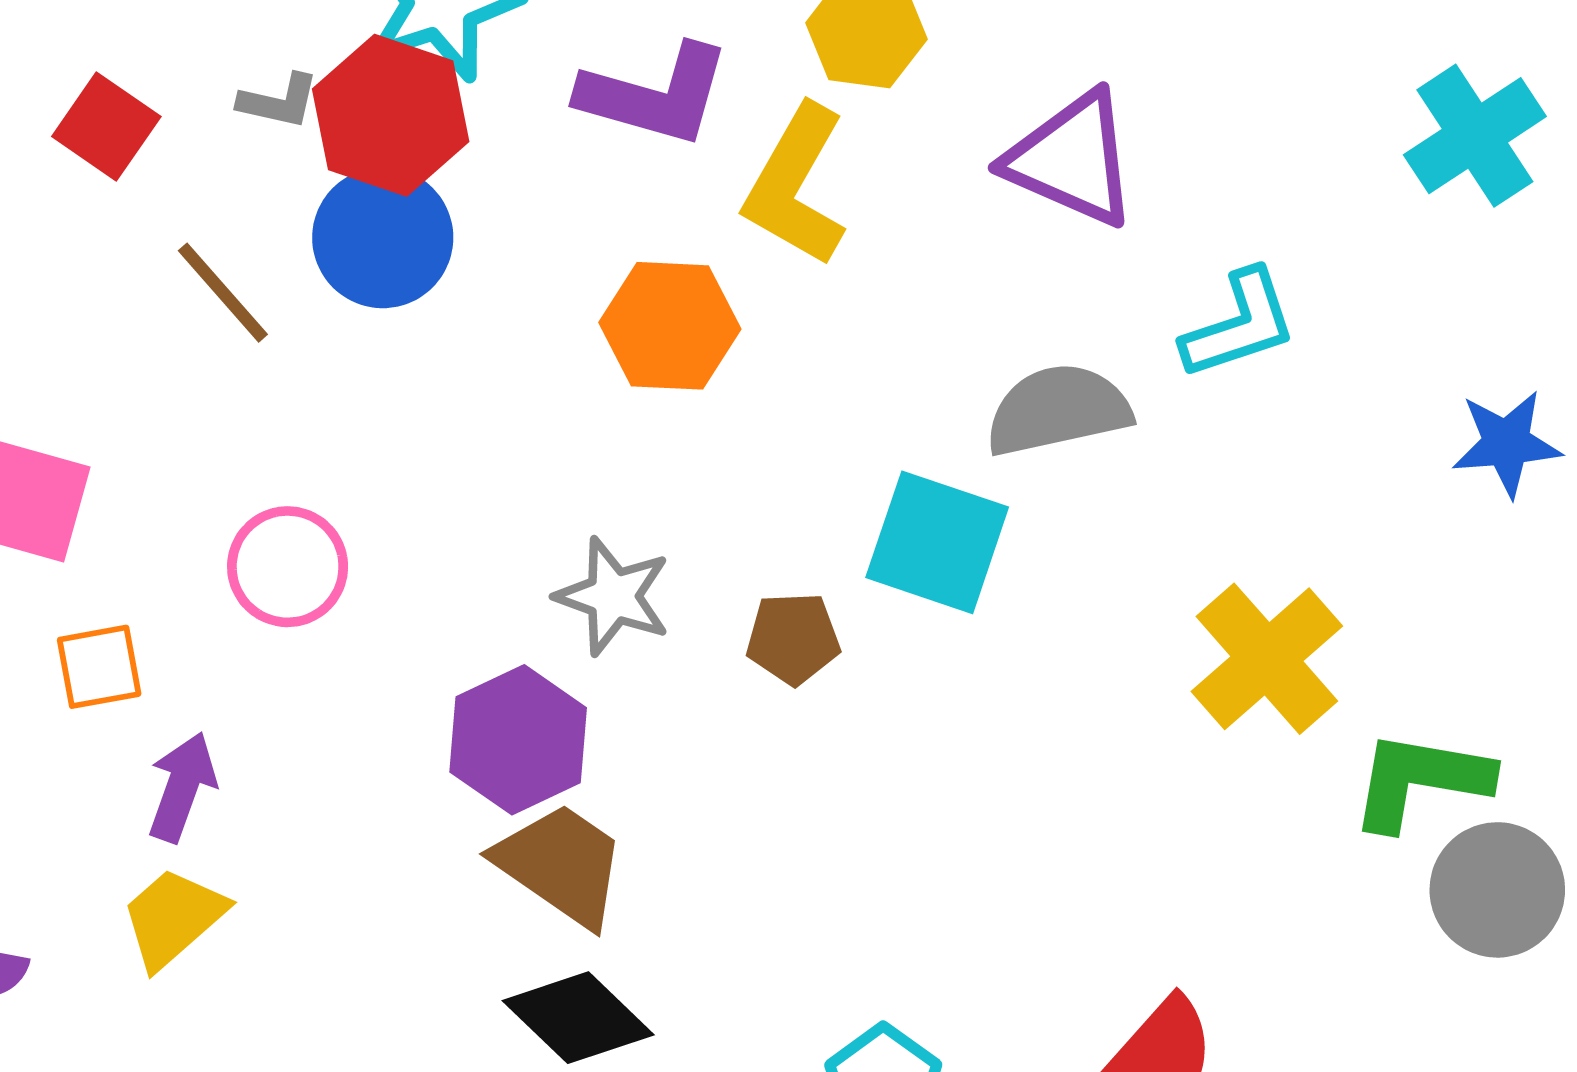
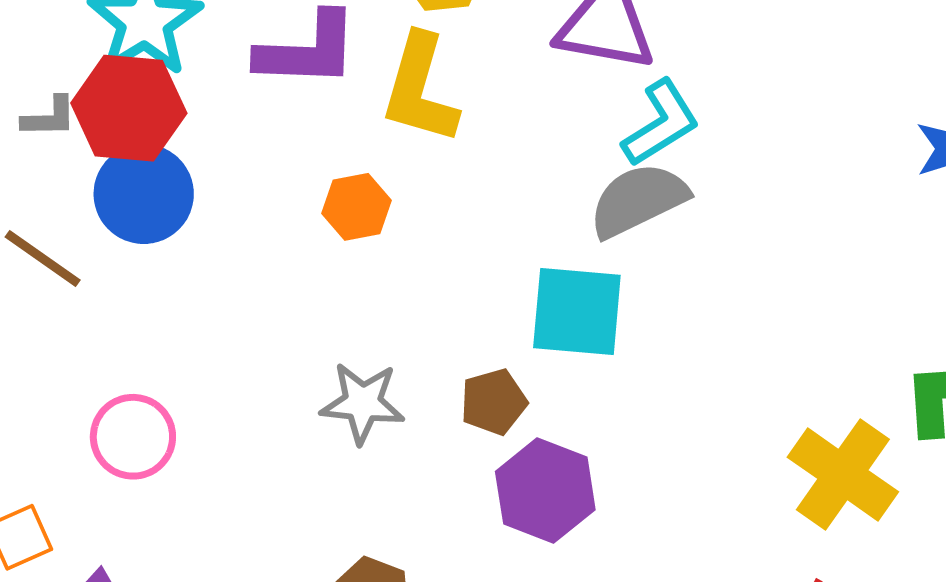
cyan L-shape: (1239, 325) -> (661, 123), moved
orange hexagon: (670, 326) -> (356, 207), size x0.7
yellow cross: (1267, 659) -> (843, 475), moved
purple hexagon: (518, 740) -> (545, 491), moved

